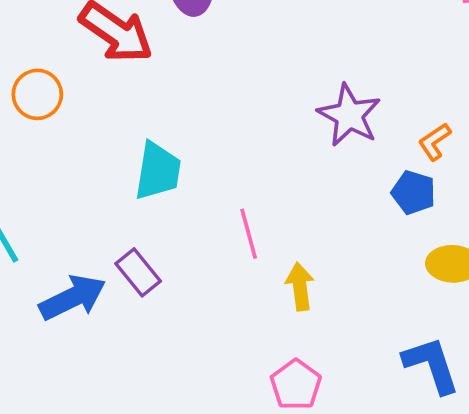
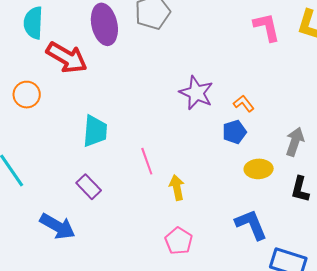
orange L-shape: (435, 142) -> (244, 104), turned 90
blue pentagon: (414, 192) -> (234, 132), turned -30
blue arrow: (73, 298) -> (57, 226), moved, turned 60

